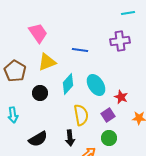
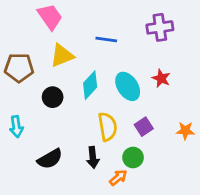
brown pentagon: (15, 71) -> (19, 68), turned -30
red star: (121, 97) -> (161, 78), moved
green circle: (109, 138) -> (133, 157), moved

